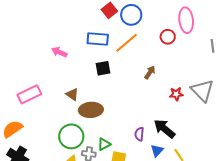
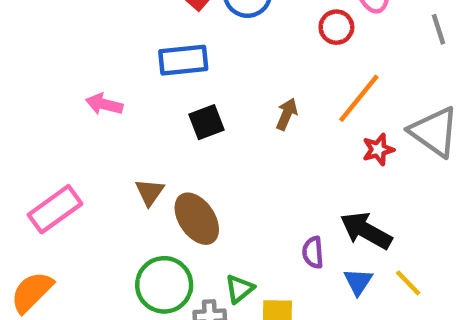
orange line: (127, 43) -> (359, 98), moved
brown arrow: (150, 72) -> (287, 114), moved
brown triangle: (72, 94) -> (150, 192), turned 40
brown ellipse: (91, 110) -> (197, 219), turned 70

